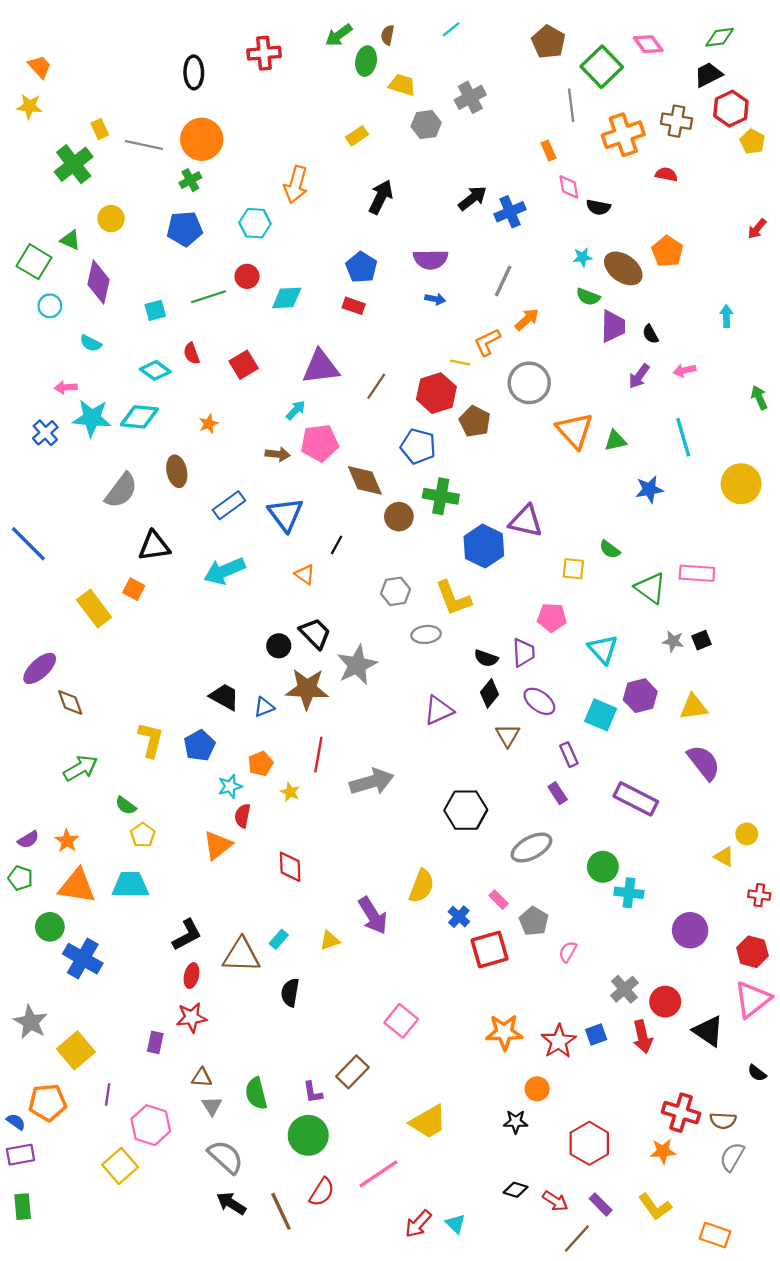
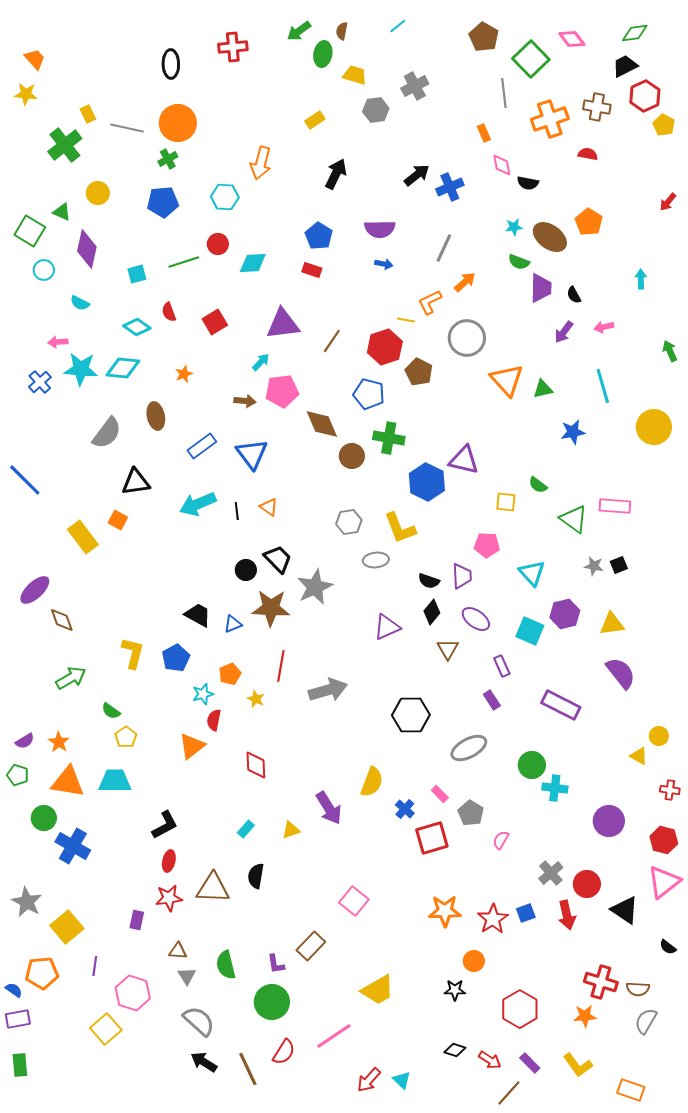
black line: (337, 545) -> (237, 511), moved, turned -36
brown triangle: (241, 955) -> (213, 888), moved

